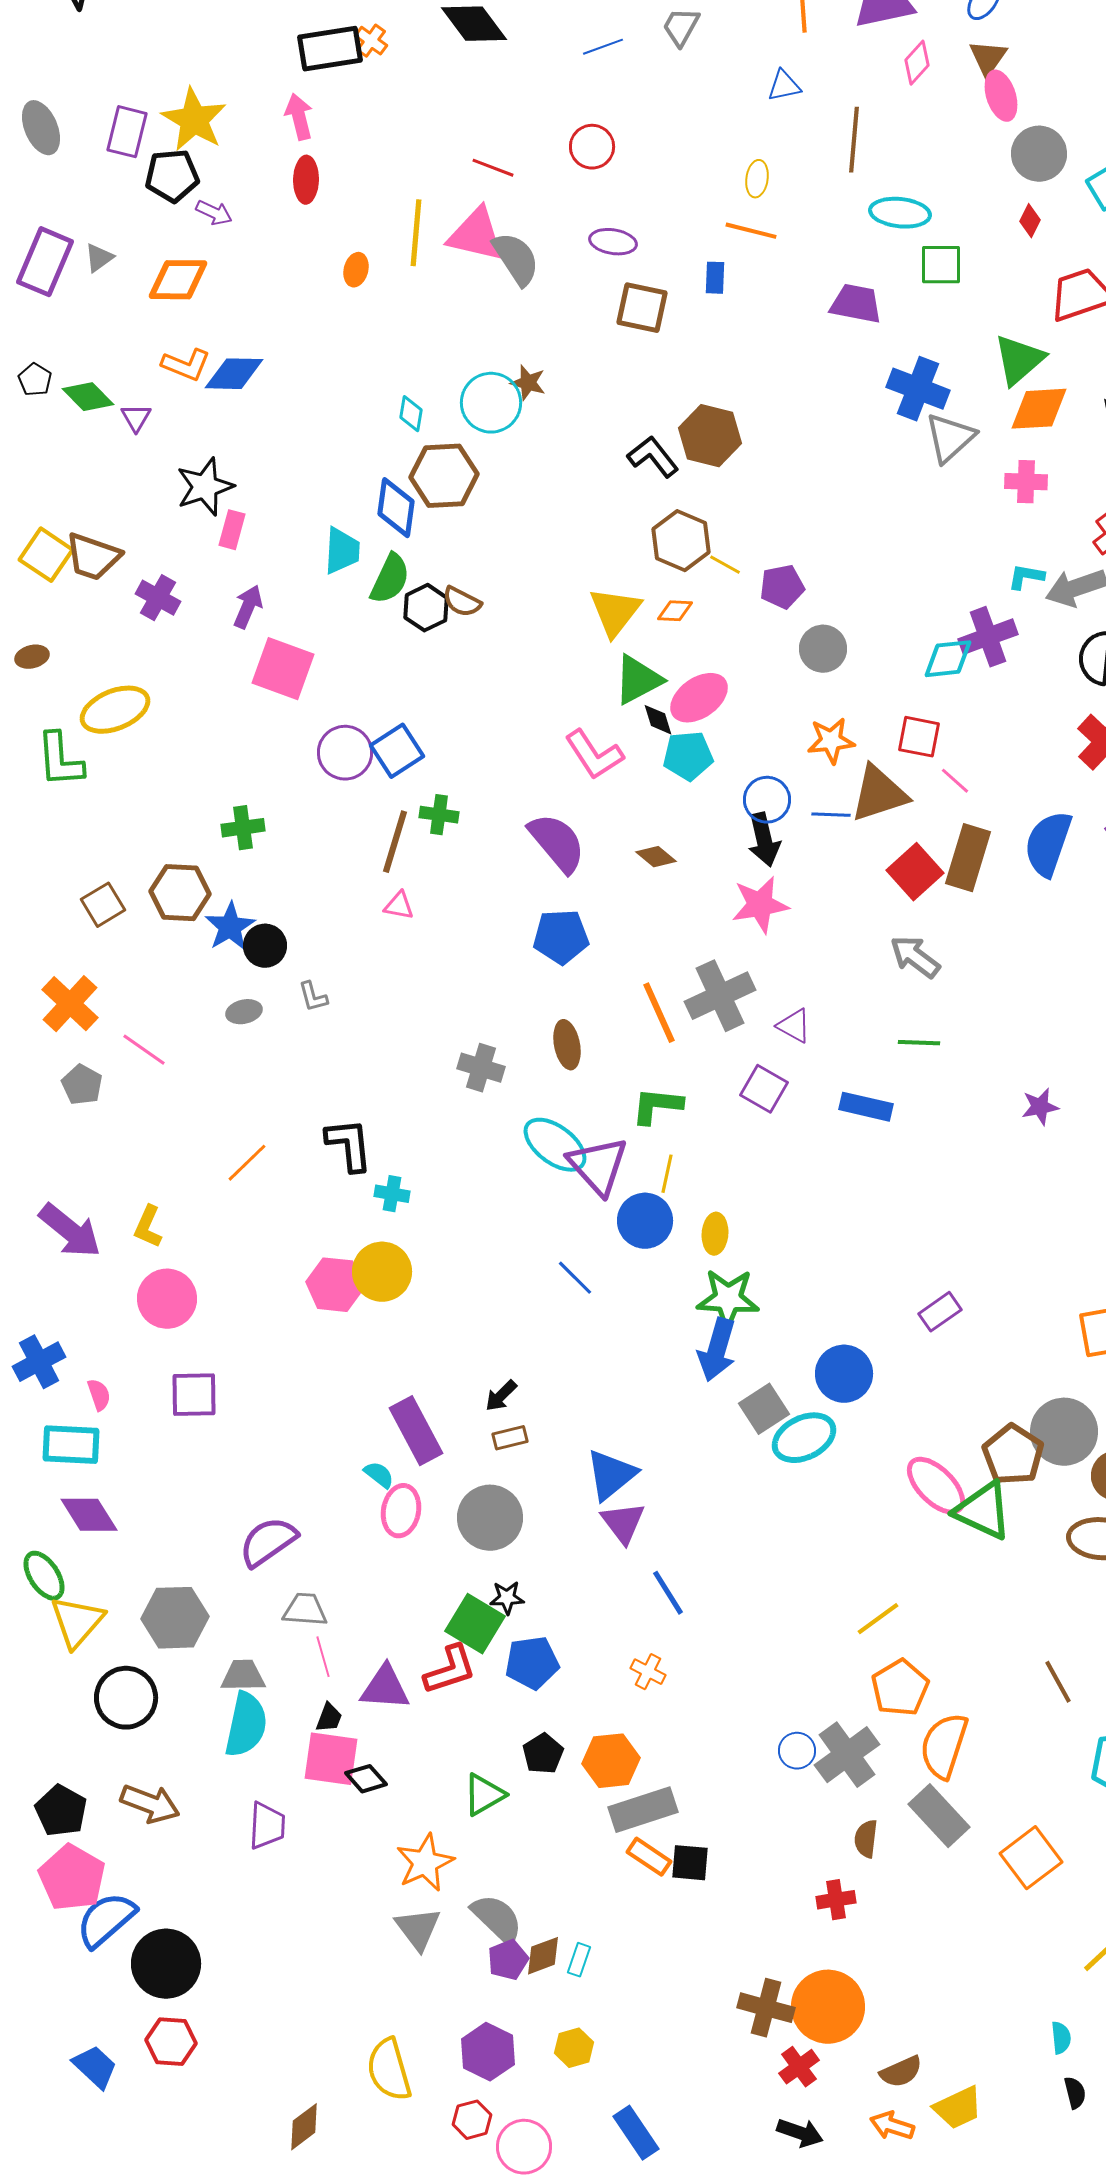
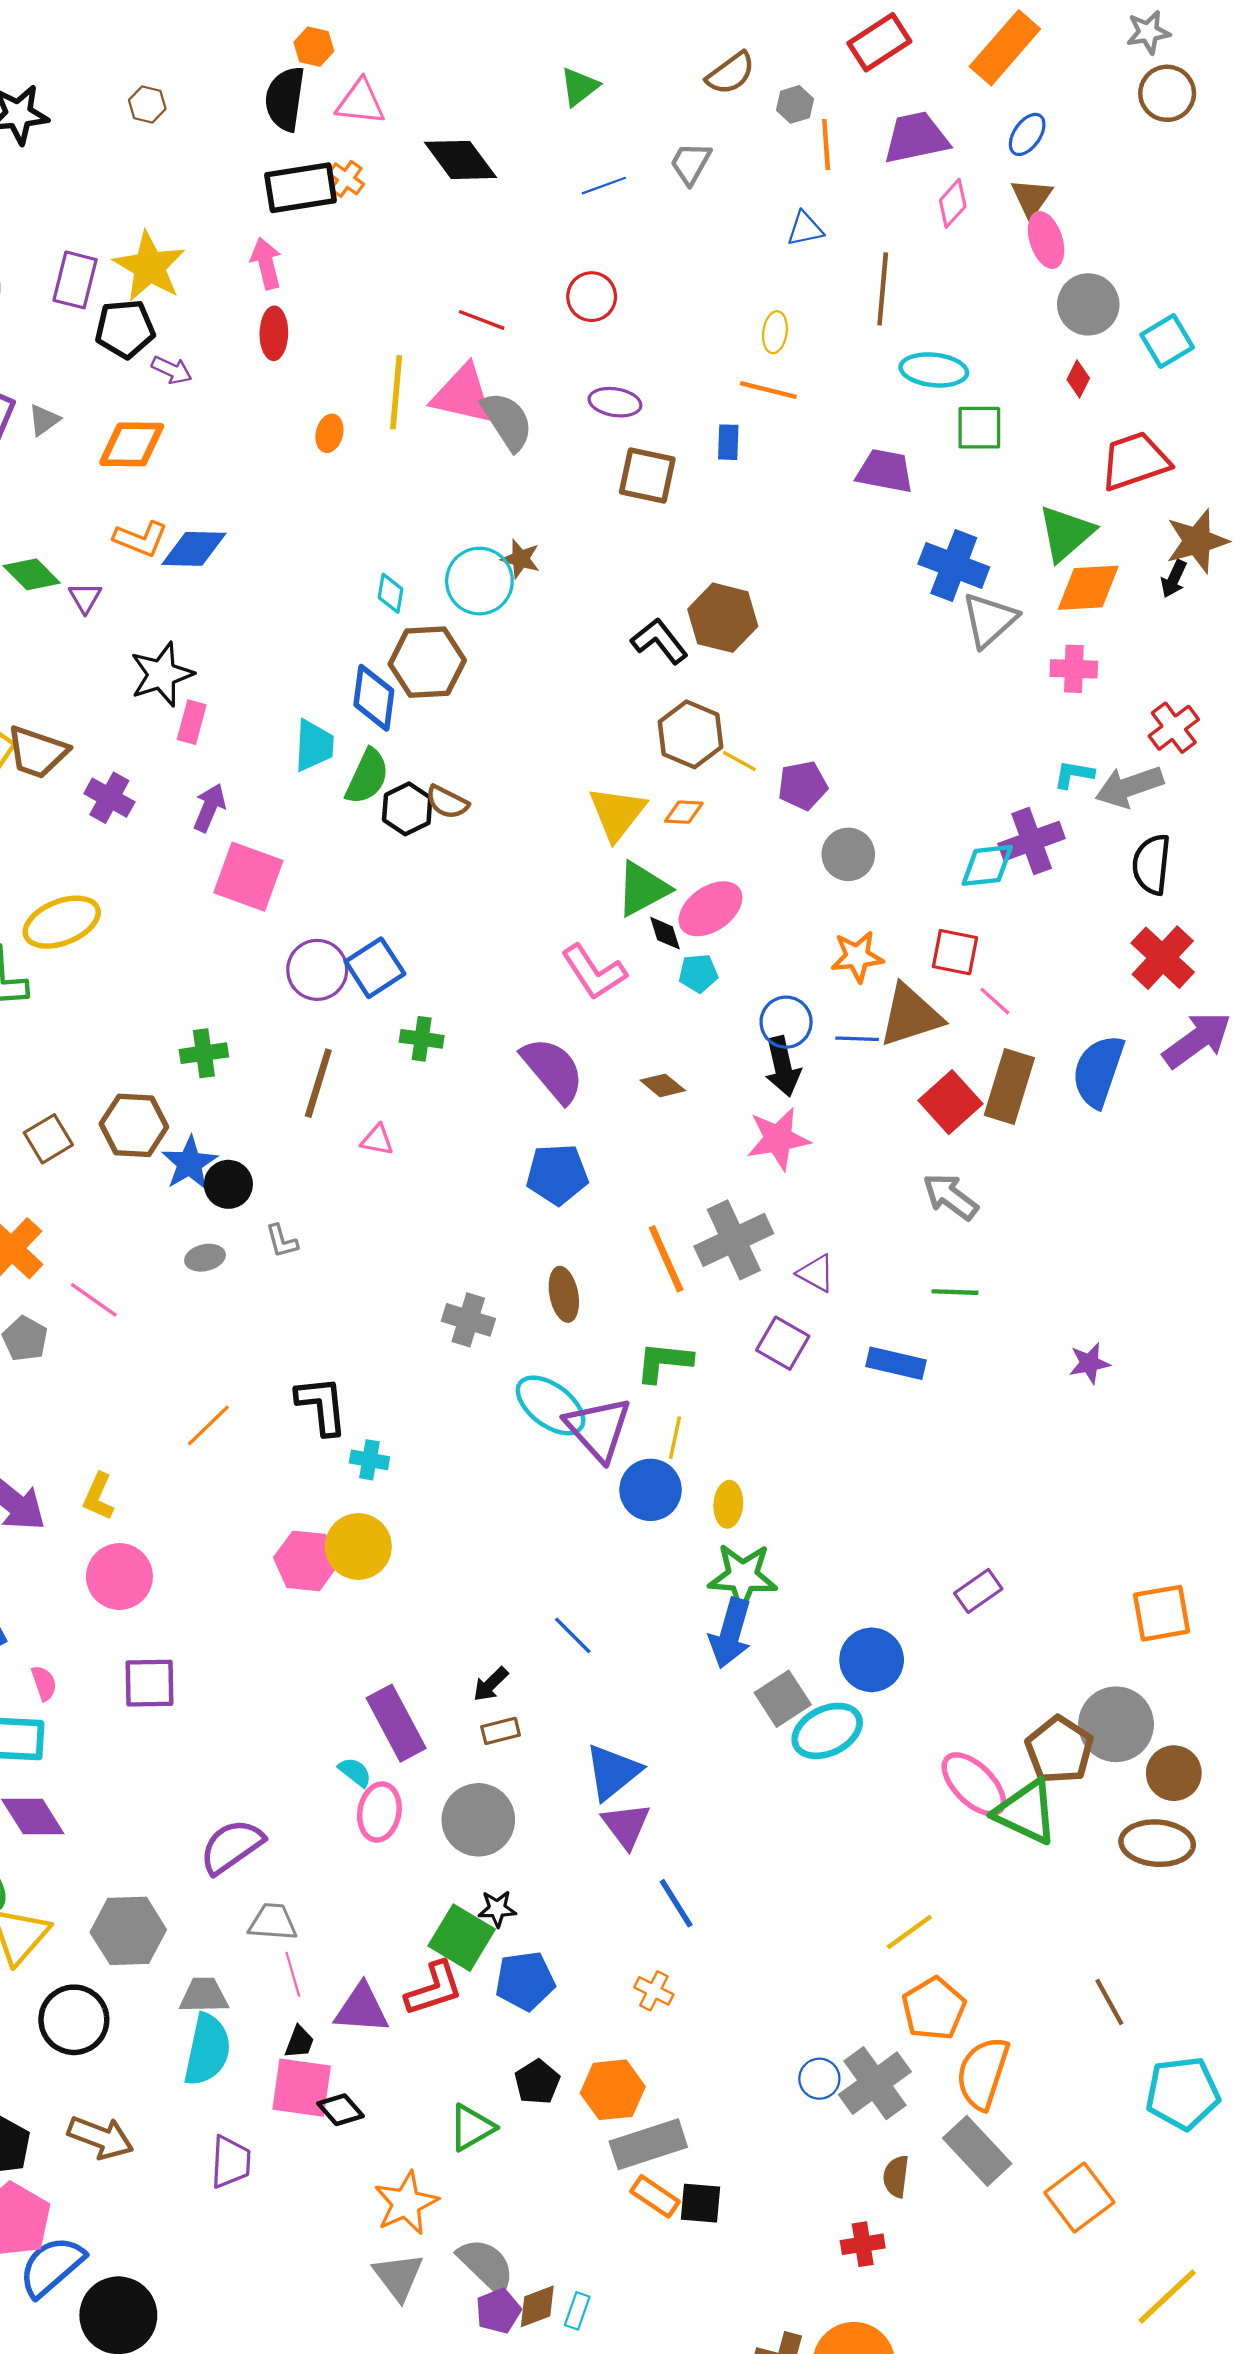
cyan pentagon: (688, 756) -> (698, 973), size x0.7
brown line: (395, 842) -> (318, 1083), moved
blue line: (575, 1278) -> (573, 1635), moved

